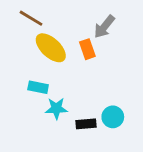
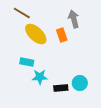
gray arrow: (104, 27) -> (74, 19), turned 126

